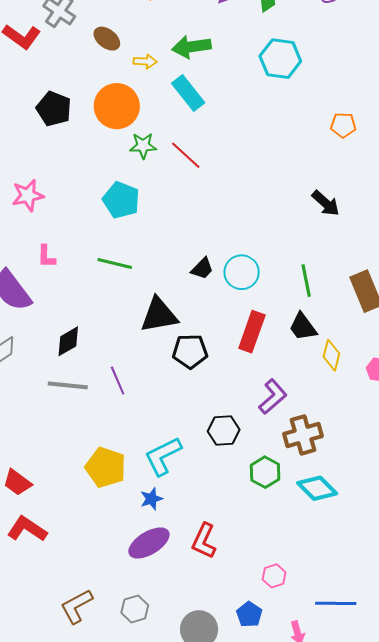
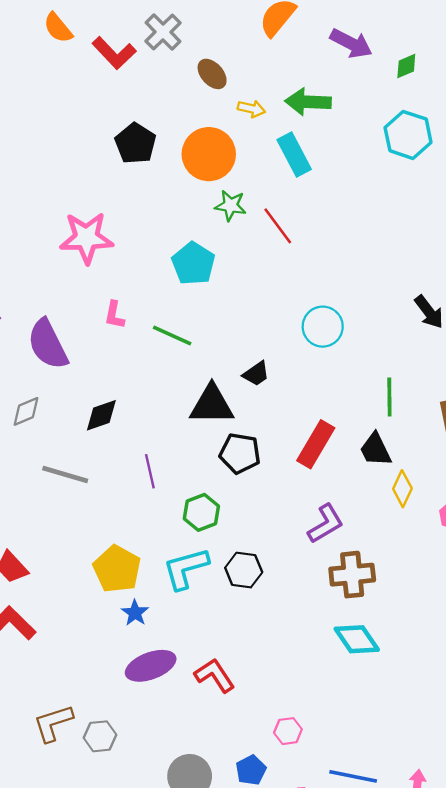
pink star: (28, 195) -> (86, 238), size x1.4
pink L-shape: (46, 256) -> (114, 315), moved
black trapezoid: (202, 268) -> (256, 374), moved
cyan circle: (242, 272) -> (323, 327), moved
gray line: (68, 385) -> (65, 475), moved
black hexagon: (224, 431) -> (244, 570), moved
green hexagon: (265, 472) -> (201, 512), moved
blue star: (151, 499) -> (135, 613), moved, turned -30
red L-shape: (204, 541) -> (215, 675), turned 111
gray hexagon: (135, 609) -> (100, 736), moved

